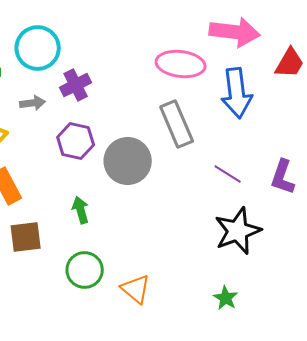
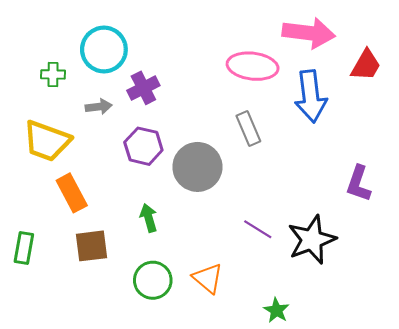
gray rectangle: (177, 124) -> (248, 128), size x0.7
purple line: (228, 174) -> (258, 229), moved
orange triangle: (136, 289) -> (208, 278), moved
green star: (226, 298) -> (276, 310), moved

